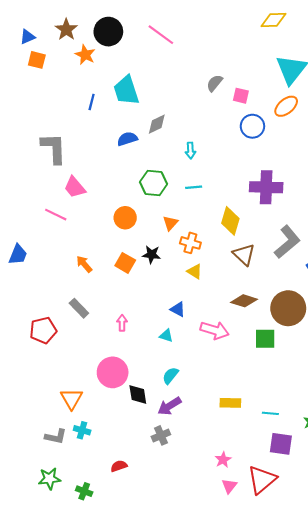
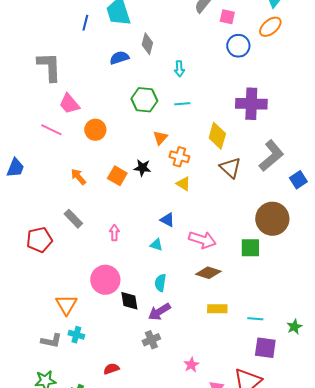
gray diamond: (157, 124) -> (147, 44), turned -50
orange circle: (125, 218) -> (95, 130), moved
brown diamond: (244, 301) -> (208, 273), moved
cyan semicircle: (170, 376) -> (160, 283), turned -30
pink star: (223, 460) -> (191, 365), moved

